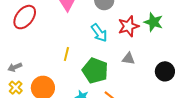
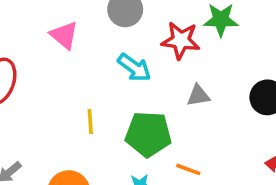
red star: (128, 26) -> (181, 40), turned -30

